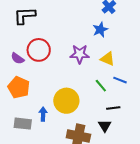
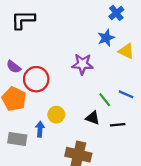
red circle: (39, 50) -> (36, 79), moved
yellow triangle: (107, 59) -> (126, 51), moved
yellow circle: (66, 101) -> (56, 115), moved, size x0.6
black triangle: (105, 126) -> (93, 118), moved, turned -40

